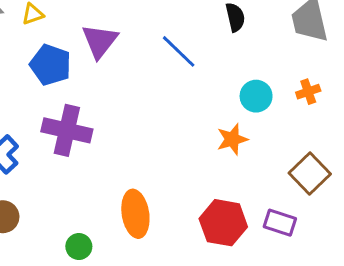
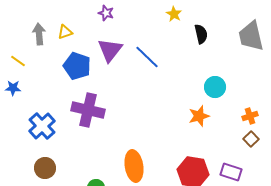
blue line: (179, 51) -> (147, 57), moved
orange cross: (308, 92) -> (250, 116), moved
brown square: (310, 174) -> (251, 139), size x0.6

